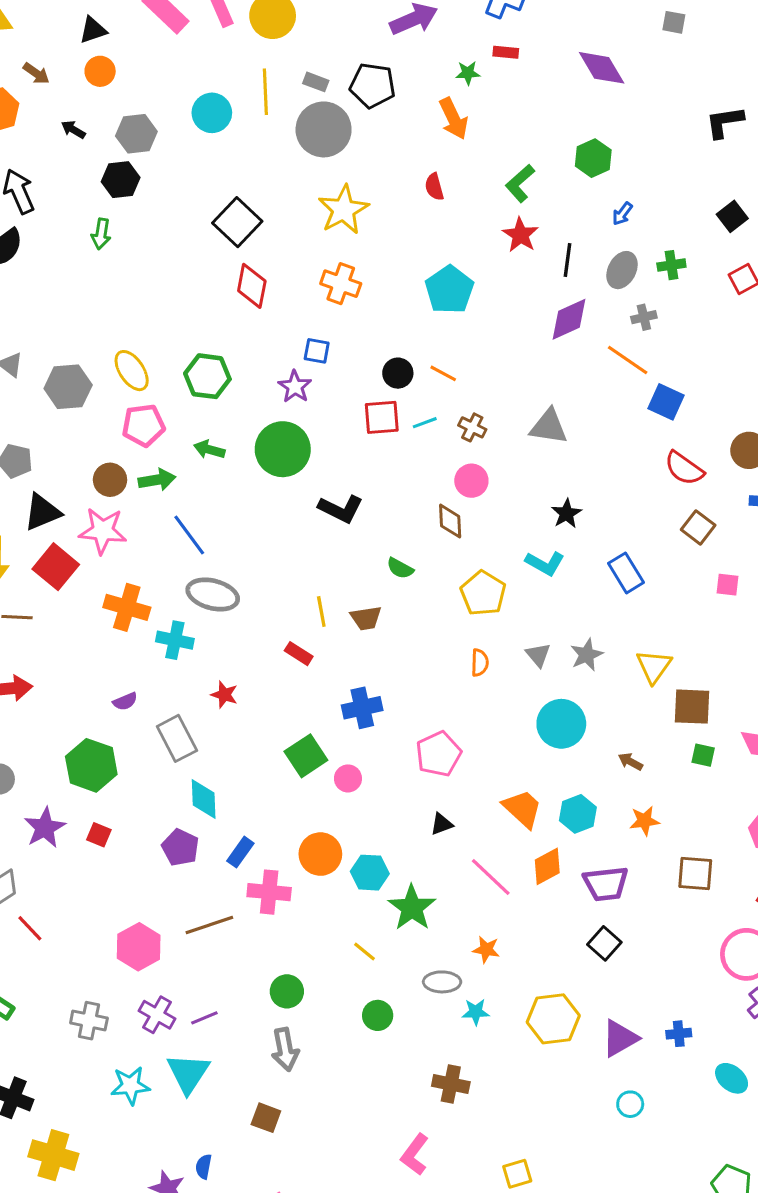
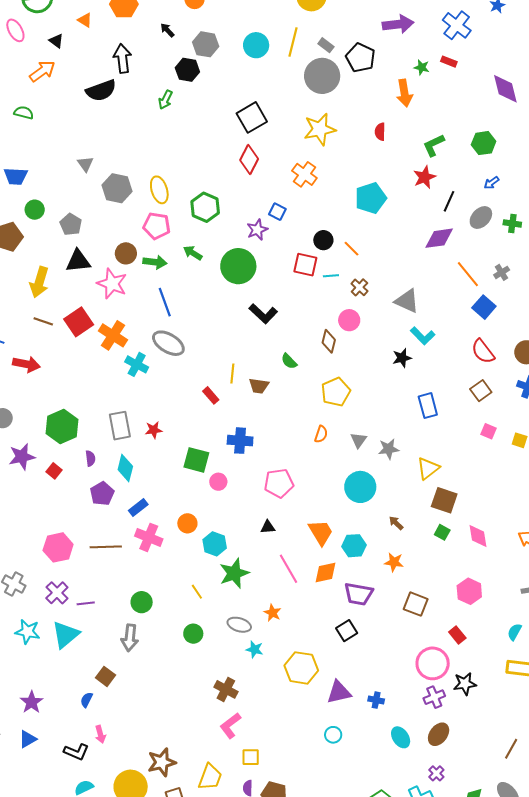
gray cross: (644, 317) -> (502, 272), moved, turned -35
cyan L-shape: (545, 563) -> (423, 336), moved
red square: (56, 567) -> (79, 322), moved
red star: (224, 695) -> (154, 430), moved, turned 30
purple semicircle: (125, 701) -> (90, 458), moved, turned -91
green square: (306, 756) -> (196, 460), turned 32
orange circle: (320, 854) -> (187, 523), size x0.7
pink L-shape: (415, 1154) -> (230, 726), moved
blue semicircle: (204, 1167) -> (87, 700), moved

